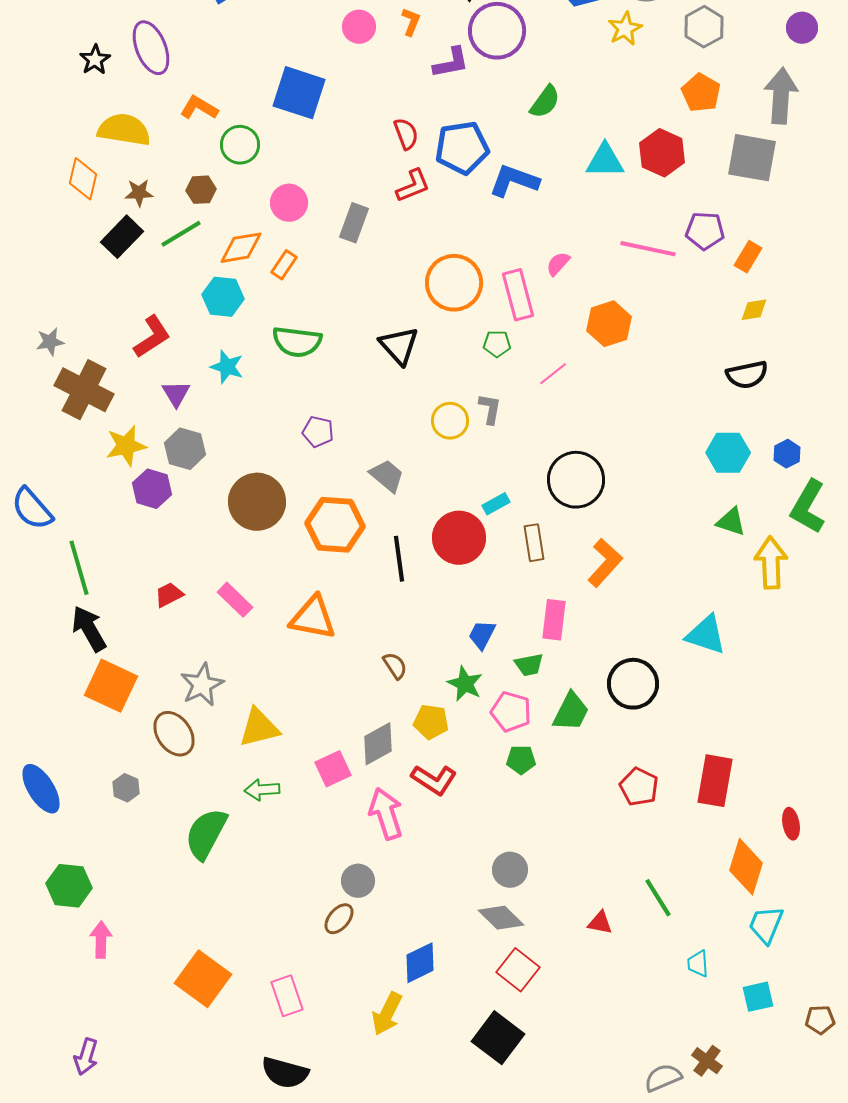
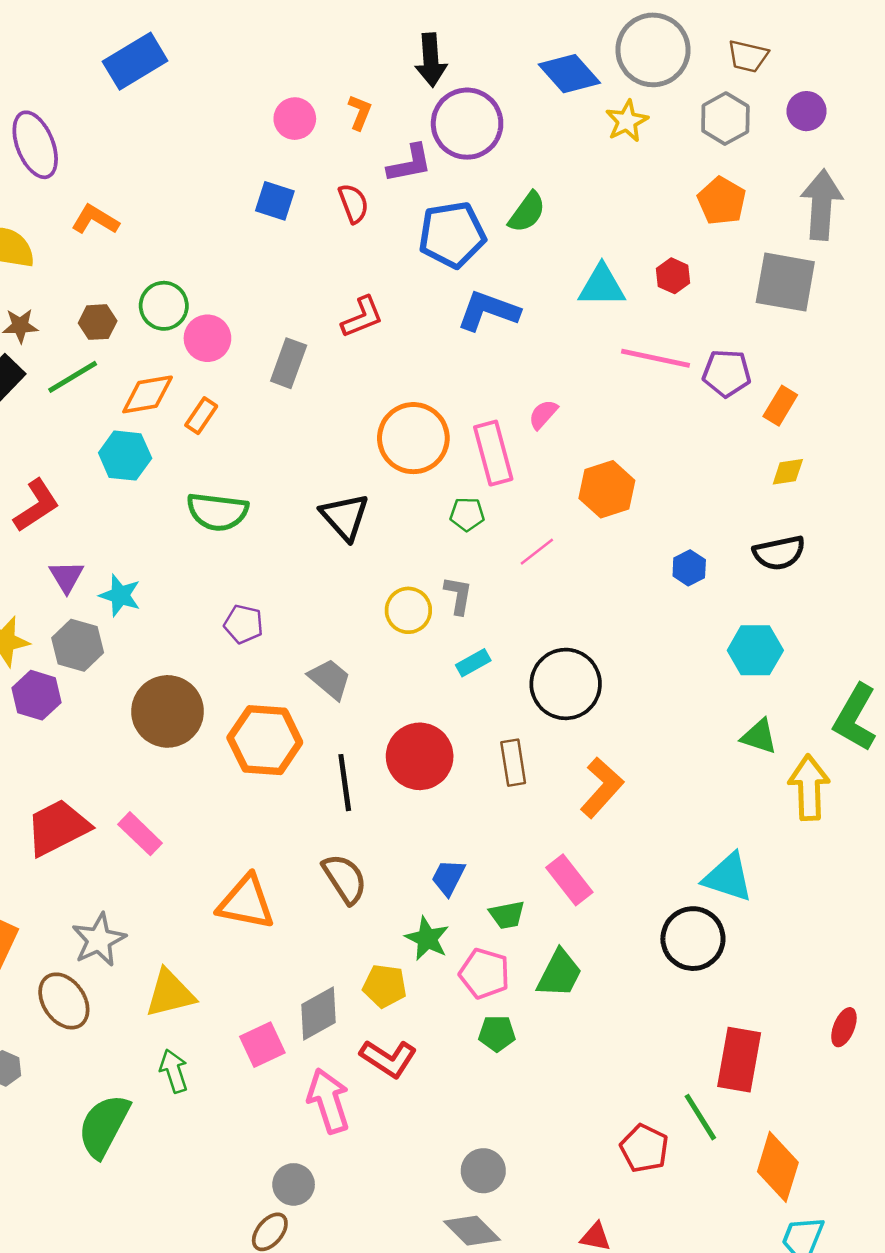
purple circle: (802, 28) -> (807, 111), moved
blue square: (299, 93) -> (275, 201), moved, size x0.6
red semicircle: (406, 134) -> (353, 203), moved
green circle: (240, 145) -> (164, 306), moved
blue pentagon: (462, 148) -> (452, 235), moved
red hexagon: (662, 153) -> (673, 276), size x0.6
pink line: (648, 249) -> (656, 358), moved
cyan star: (227, 367) -> (120, 595), moved
blue hexagon: (787, 454) -> (689, 568), moved
cyan rectangle: (496, 504) -> (473, 663), moved
red trapezoid: (169, 595) -> (58, 827), size x1.8
orange triangle: (313, 618) -> (246, 902), moved
pink rectangle: (554, 620) -> (569, 880), moved, turned -45
brown semicircle: (395, 666) -> (345, 879), moved, size x1.5
black circle: (633, 684) -> (693, 939), moved
red pentagon: (639, 787) -> (644, 1148), moved
green arrow: (262, 790) -> (174, 1071), turned 76
red ellipse: (791, 824) -> (844, 1027), moved, turned 32
green line: (658, 898) -> (700, 1117), moved

